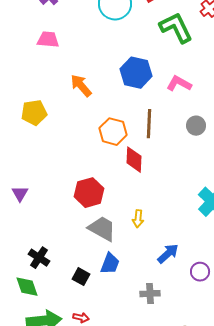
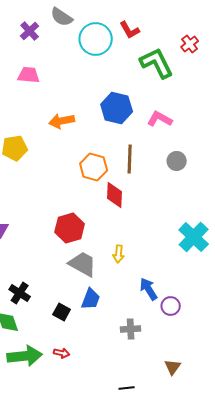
orange arrow: (81, 86) -> (62, 121), turned -60
blue arrow: (168, 254) -> (149, 289), turned -80
purple circle: (200, 272) -> (171, 306), moved

